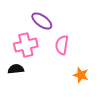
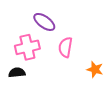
orange star: (81, 75) -> (95, 69), moved

